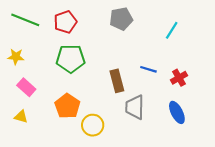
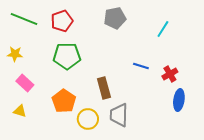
brown rectangle: (117, 81) -> (104, 88), moved
gray trapezoid: (135, 107) -> (119, 115), moved
blue ellipse: (177, 112) -> (179, 100), moved, turned 35

